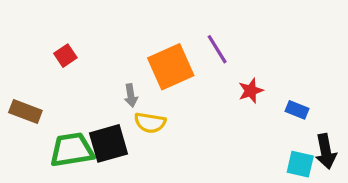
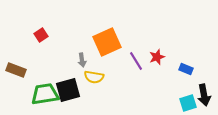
purple line: (217, 49) -> (136, 61), moved
cyan square: (300, 164) -> (188, 103), turned -30

